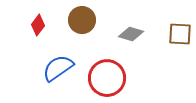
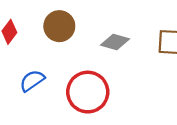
blue semicircle: (58, 68) -> (32, 81), size x0.7

